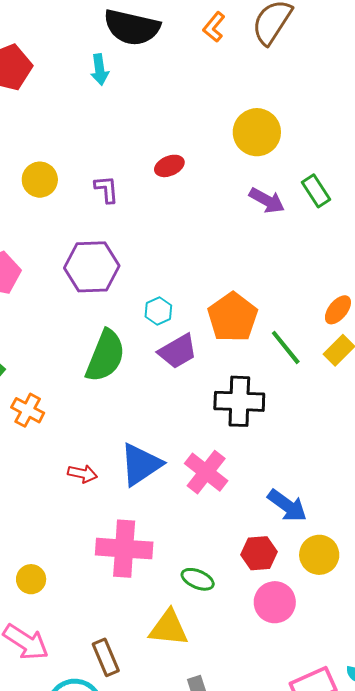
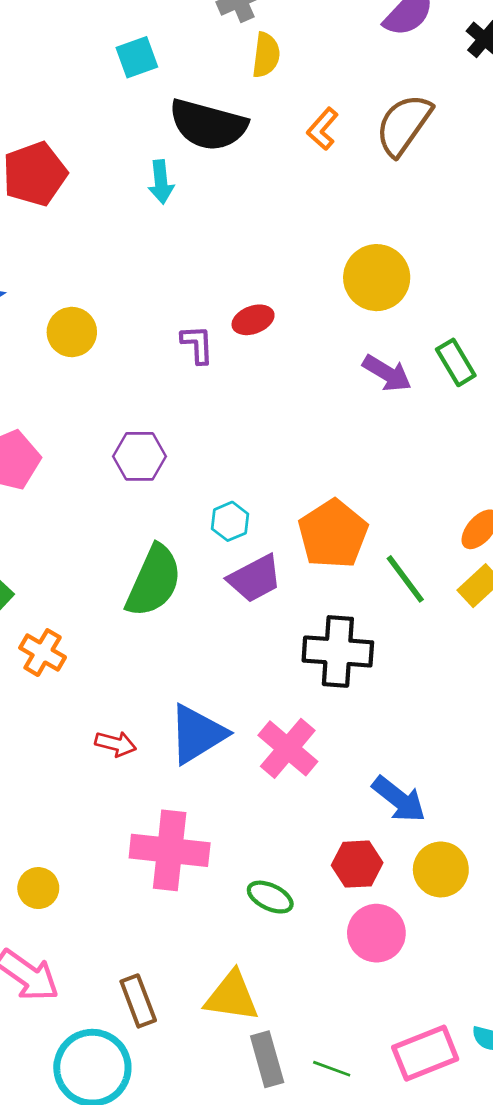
purple L-shape: (106, 189) -> (197, 344), moved
purple hexagon: (92, 267) -> (140, 456), size x0.7
yellow triangle: (169, 628) -> (232, 997), moved

